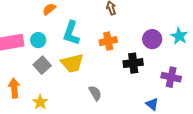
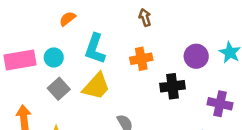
yellow trapezoid: (72, 63) -> (96, 86), turned -35

